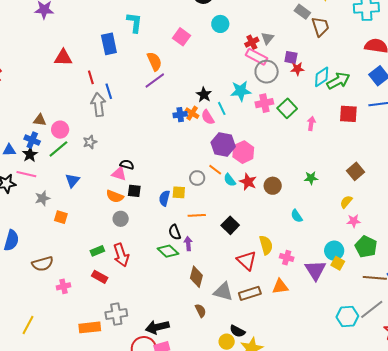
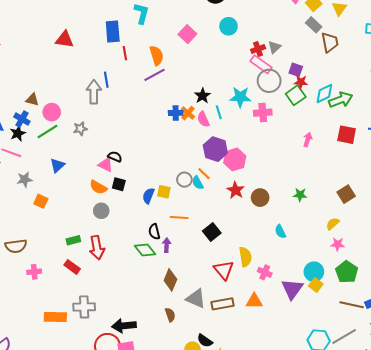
red line: (91, 77) -> (125, 53), moved
green square: (287, 108) -> (296, 95), moved
cyan semicircle: (230, 180) -> (198, 183), moved

